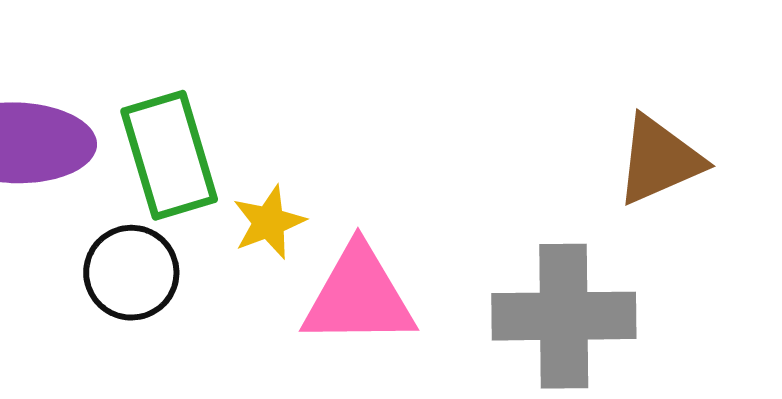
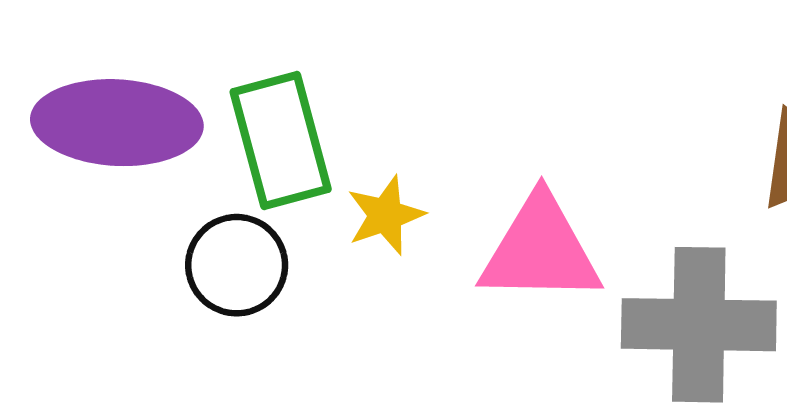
pink triangle: (359, 296) -> (540, 250), moved

